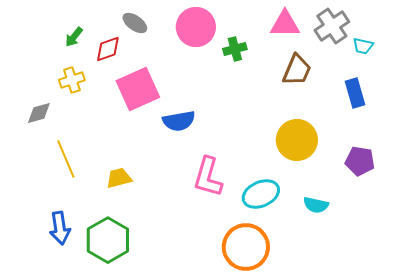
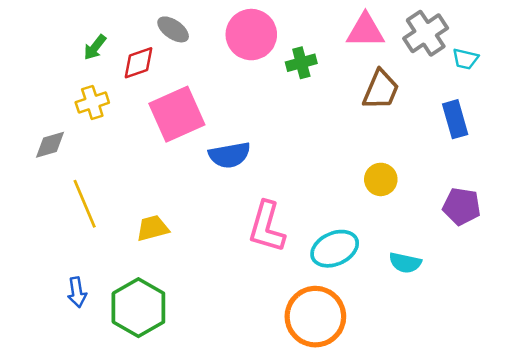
yellow circle: (297, 140) -> (381, 179), size x0.6
blue arrow: (60, 228) -> (77, 292), size x0.7

